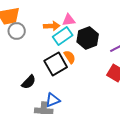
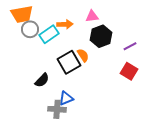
pink triangle: (69, 20) -> (92, 16), moved
cyan rectangle: (63, 36) -> (49, 34), moved

